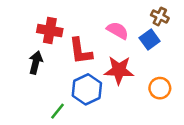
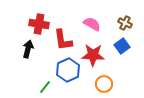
brown cross: (160, 16) -> (125, 23), moved
blue square: (150, 39) -> (122, 46), moved
orange circle: (160, 88) -> (104, 84), moved

